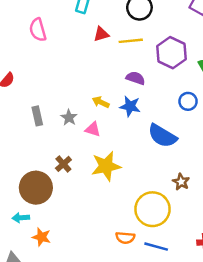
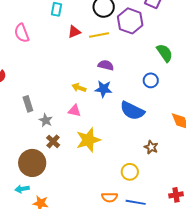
purple hexagon: (172, 53) -> (130, 21), moved
gray star: (69, 118) -> (46, 120), moved
yellow circle: (153, 209) -> (130, 172), size x0.6

